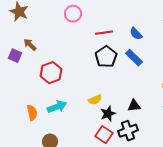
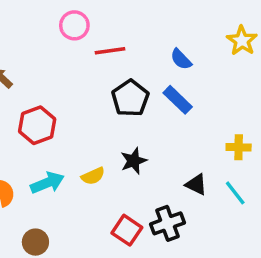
red line: (104, 33) -> (110, 51), moved
yellow semicircle: (95, 100) -> (93, 176), moved
black triangle: (134, 106) -> (196, 184), moved, turned 32
black star: (108, 114) -> (134, 161), moved

